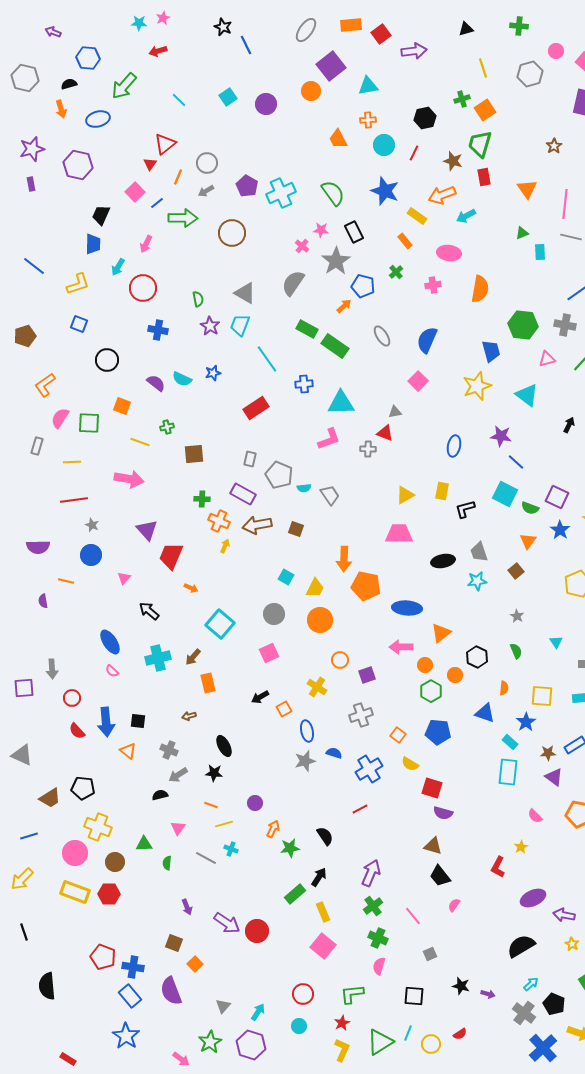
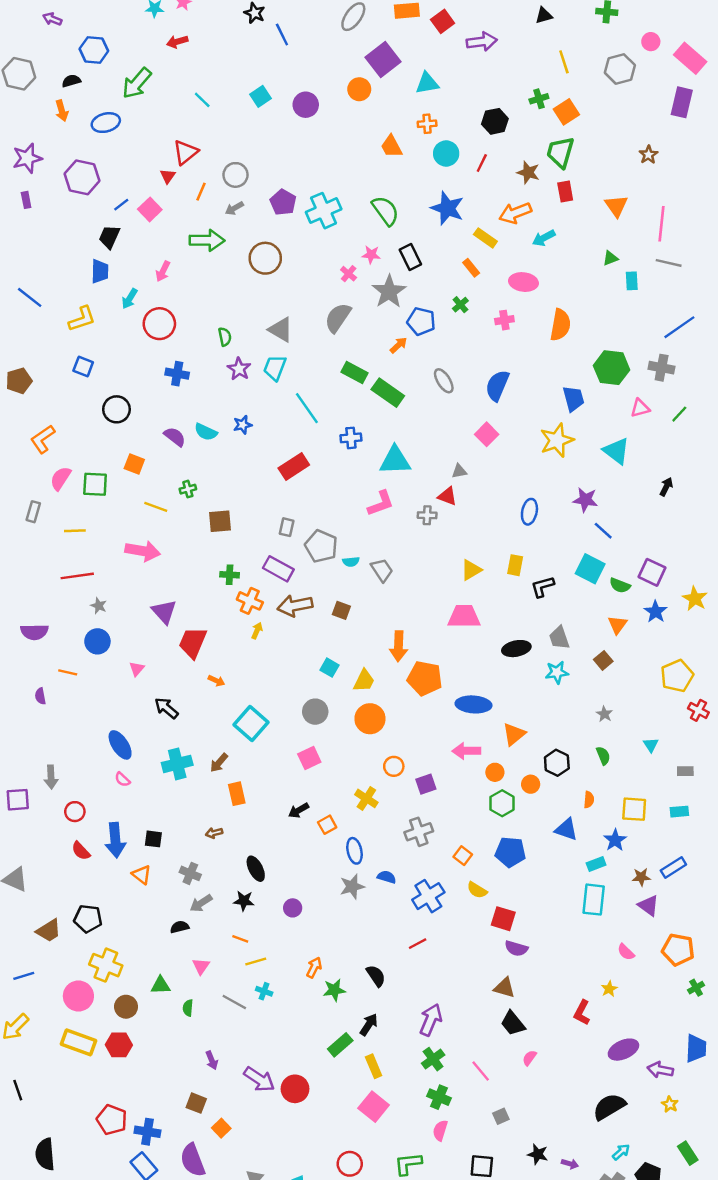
blue line: (157, 203) -> (121, 205), moved
cyan rectangle: (510, 742) -> (596, 864), turned -63
purple circle: (255, 803) -> (293, 908), moved

